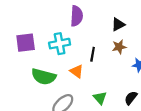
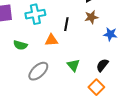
orange triangle: (77, 71) -> (51, 40), turned -40
green semicircle: (44, 77) -> (20, 45), size x0.6

